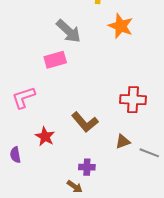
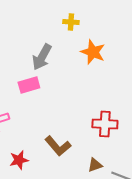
gray arrow: (69, 31) -> (42, 57), turned 76
red star: (45, 136) -> (19, 160), turned 30

